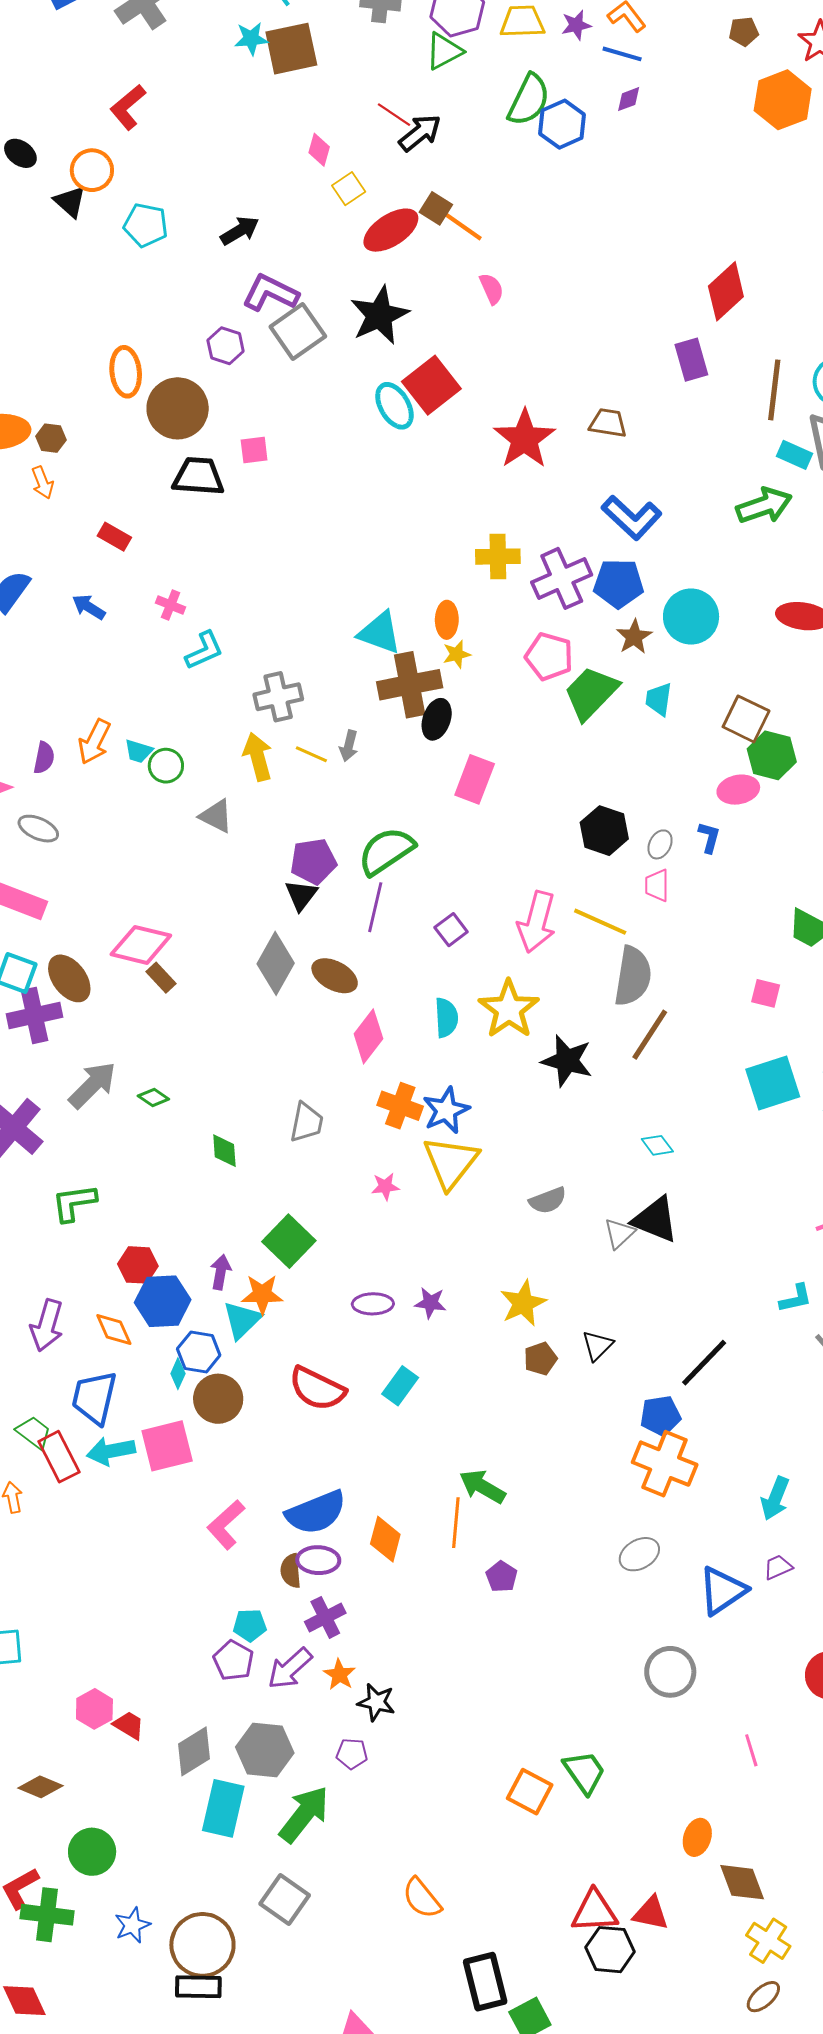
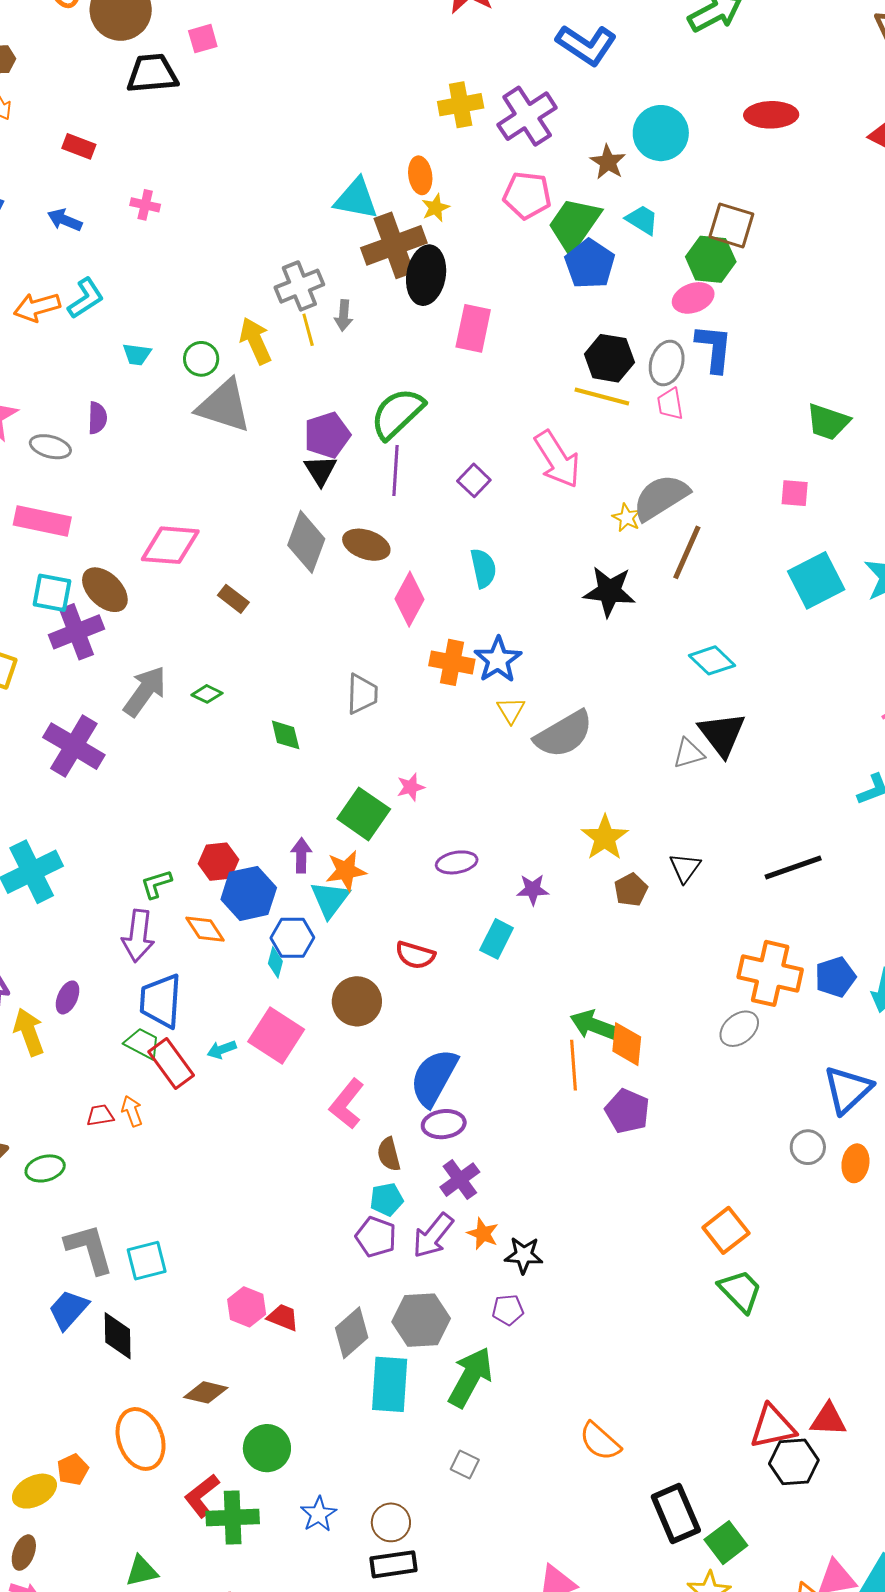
blue pentagon: (619, 583) -> (590, 264), moved, turned -30
cyan L-shape: (204, 650) -> (86, 298), moved
gray cross: (278, 697) -> (299, 286), moved
cyan trapezoid: (659, 699) -> (642, 220), turned 123
black ellipse: (437, 719) -> (426, 275), size x1.4
orange arrow: (94, 742) -> (37, 307), moved, turned 57
yellow line: (311, 754) -> (308, 330), turned 60
green hexagon: (772, 755) -> (711, 259), moved
purple semicircle: (44, 758) -> (97, 418), moved
green circle: (166, 766) -> (201, 359), moved
pink ellipse: (738, 790) -> (693, 298), moved
gray triangle: (216, 816) -> (224, 406), size x1.6
blue L-shape: (709, 837) -> (714, 348), size x1.6
gray ellipse: (660, 844) -> (667, 363), size x1.5
pink arrow: (537, 922) -> (557, 459), turned -38
yellow line: (600, 922) -> (602, 397), moved
gray semicircle: (633, 976) -> (661, 497), turned -122
brown rectangle: (161, 978) -> (233, 599), moved
yellow star: (509, 1009) -> (627, 518), moved, size x0.5
cyan diamond: (657, 1145) -> (712, 660), size x1.4
yellow triangle: (451, 1162) -> (511, 710), size x0.5
pink star: (385, 1186) -> (411, 787), moved
gray semicircle: (548, 1200) -> (564, 734), moved, size x1.6
green L-shape: (74, 1203) -> (156, 884), moved, size x0.7
black triangle: (655, 1220) -> (722, 734), turned 40
gray triangle: (619, 1233) -> (689, 753), turned 36
purple star: (430, 1303) -> (533, 890), moved
black line: (704, 1363) -> (793, 868), turned 36
red semicircle: (317, 1389) -> (415, 955), size x0.7
blue trapezoid: (94, 1398) -> (161, 1001), moved
brown circle: (218, 1399) -> (357, 1001), moved
blue pentagon: (660, 1416) -> (835, 977), moved
pink square: (167, 1446) -> (276, 1035), turned -34
cyan arrow: (111, 1451) -> (222, 1050), size x0.6
blue semicircle: (316, 1512) -> (434, 1077), turned 150
orange diamond: (385, 1539) -> (627, 1044), moved
gray ellipse: (639, 1554) -> (739, 1029), moved
brown semicircle: (291, 1571) -> (389, 1154), moved
purple pentagon: (502, 1577) -> (627, 1111), size x1.4
gray circle: (670, 1672) -> (808, 1147), moved, size x0.7
orange square: (530, 1792) -> (726, 1230), moved, turned 33
orange ellipse: (697, 1837) -> (855, 1163), moved
gray square: (285, 1900) -> (465, 1465), size x0.6
brown circle: (202, 1945) -> (391, 1522), size x0.6

